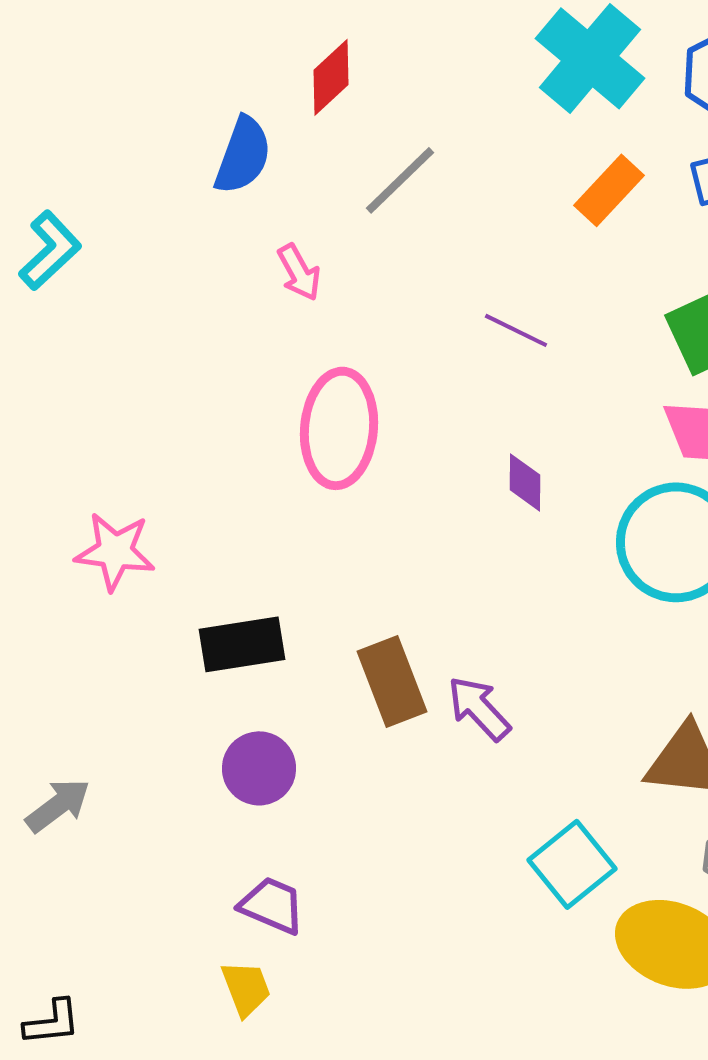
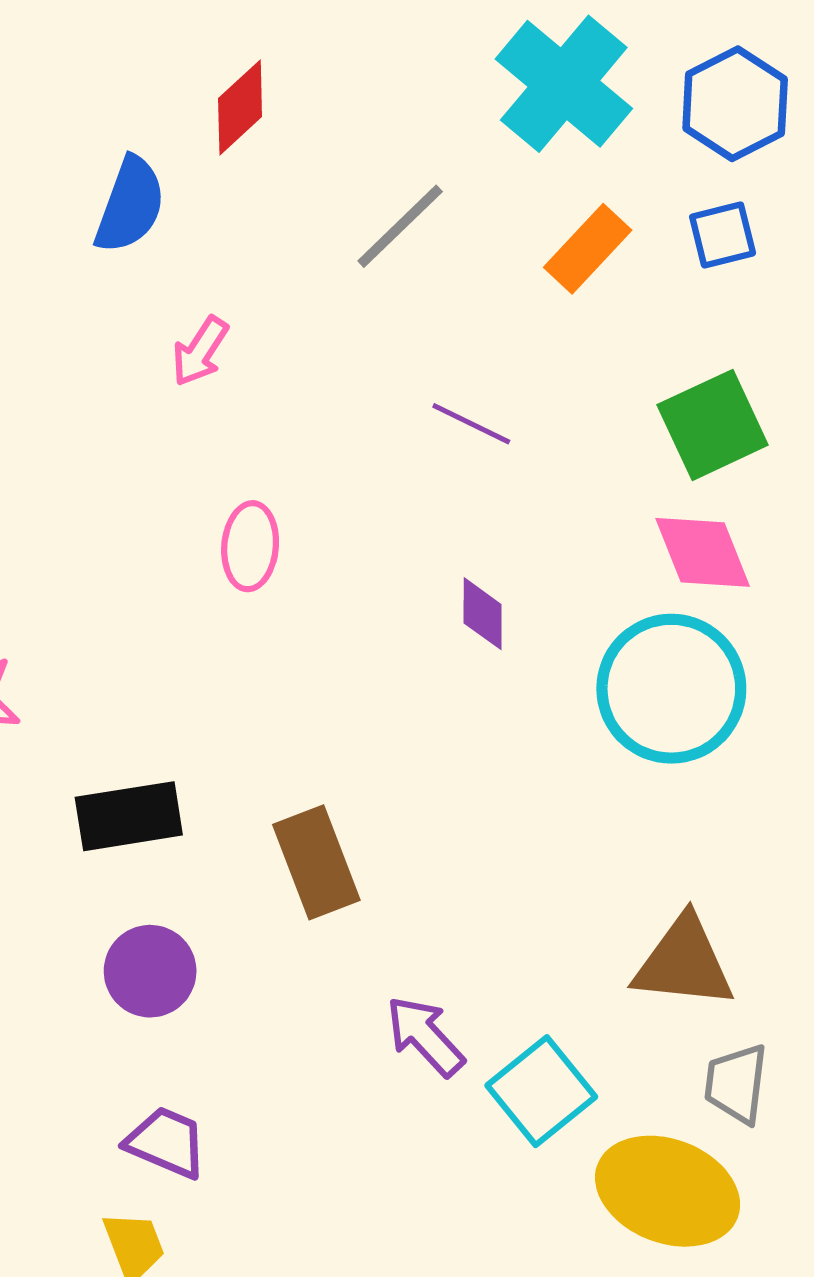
gray line: (400, 180) -> (400, 226), moved
pink arrow: (299, 272) -> (200, 351), turned 62
pink ellipse: (339, 428) -> (250, 546), size x0.6
purple arrow: (479, 708) -> (425, 1036), moved

